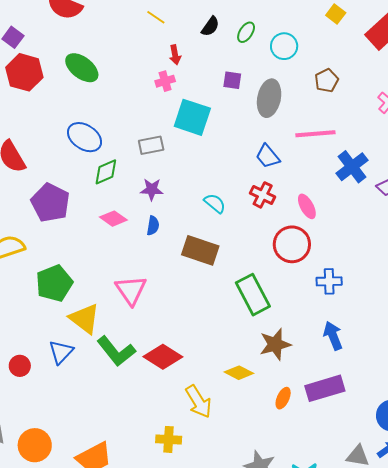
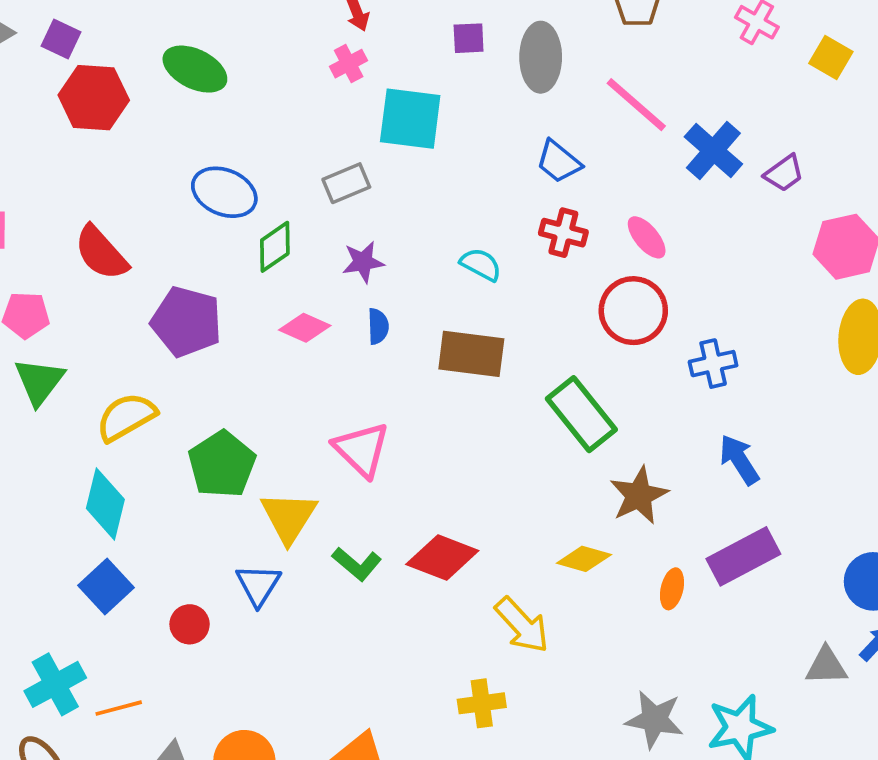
pink line: (315, 134) -> (636, 105), turned 57
yellow triangle: (85, 319) -> (289, 517), turned 36
green L-shape: (116, 351) -> (357, 564), size x0.7

